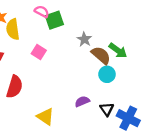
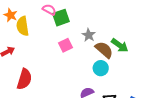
pink square: (39, 52) -> (65, 45), moved, turned 32
cyan circle: (107, 74) -> (101, 68), moved

